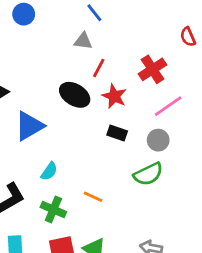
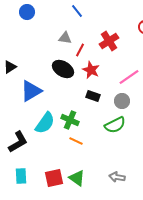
gray triangle: (83, 41) -> (65, 38), moved
red cross: (153, 69) -> (109, 41), moved
cyan semicircle: (49, 171) -> (45, 123), size x1.6
green cross: (53, 209) -> (70, 120), moved

